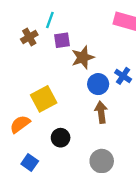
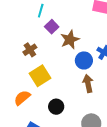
brown cross: (29, 37) -> (30, 50), moved
purple square: (62, 40) -> (52, 27), turned -32

